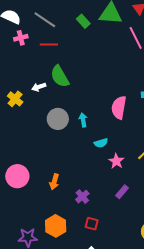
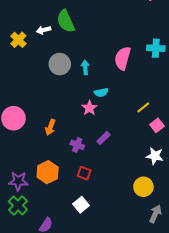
pink star: (116, 161) -> (89, 108), moved
purple rectangle: (122, 192) -> (103, 138), moved
purple cross: (82, 197) -> (77, 145), turned -32

